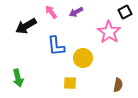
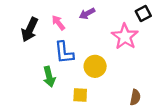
pink arrow: (51, 12) -> (58, 23), moved
black arrow: (26, 26) -> (30, 30), turned -35
green arrow: (18, 78) -> (49, 77), moved

